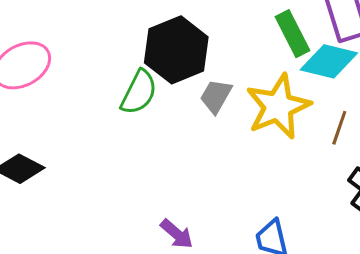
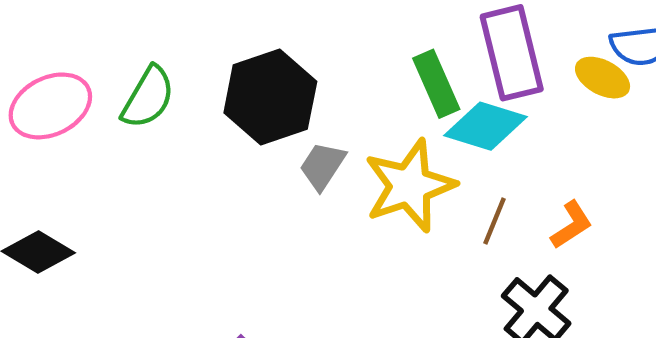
green semicircle: (139, 92) -> (148, 97), moved

